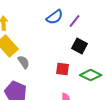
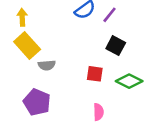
gray semicircle: (24, 62) -> (47, 65), turned 120

